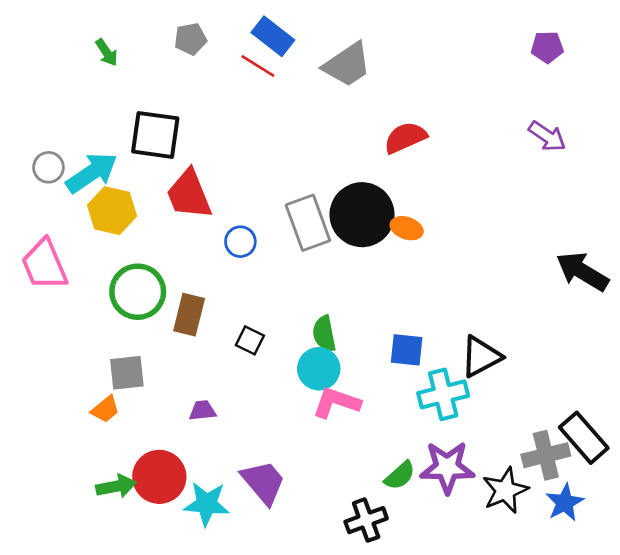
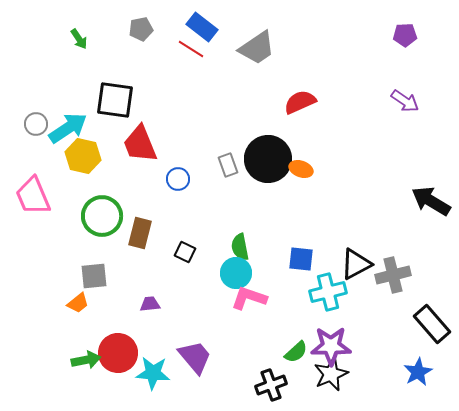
gray rectangle: (308, 223) -> (228, 165), size x0.6
gray cross: (546, 455) -> (393, 275), moved
black star: (505, 490) -> (331, 374), moved

